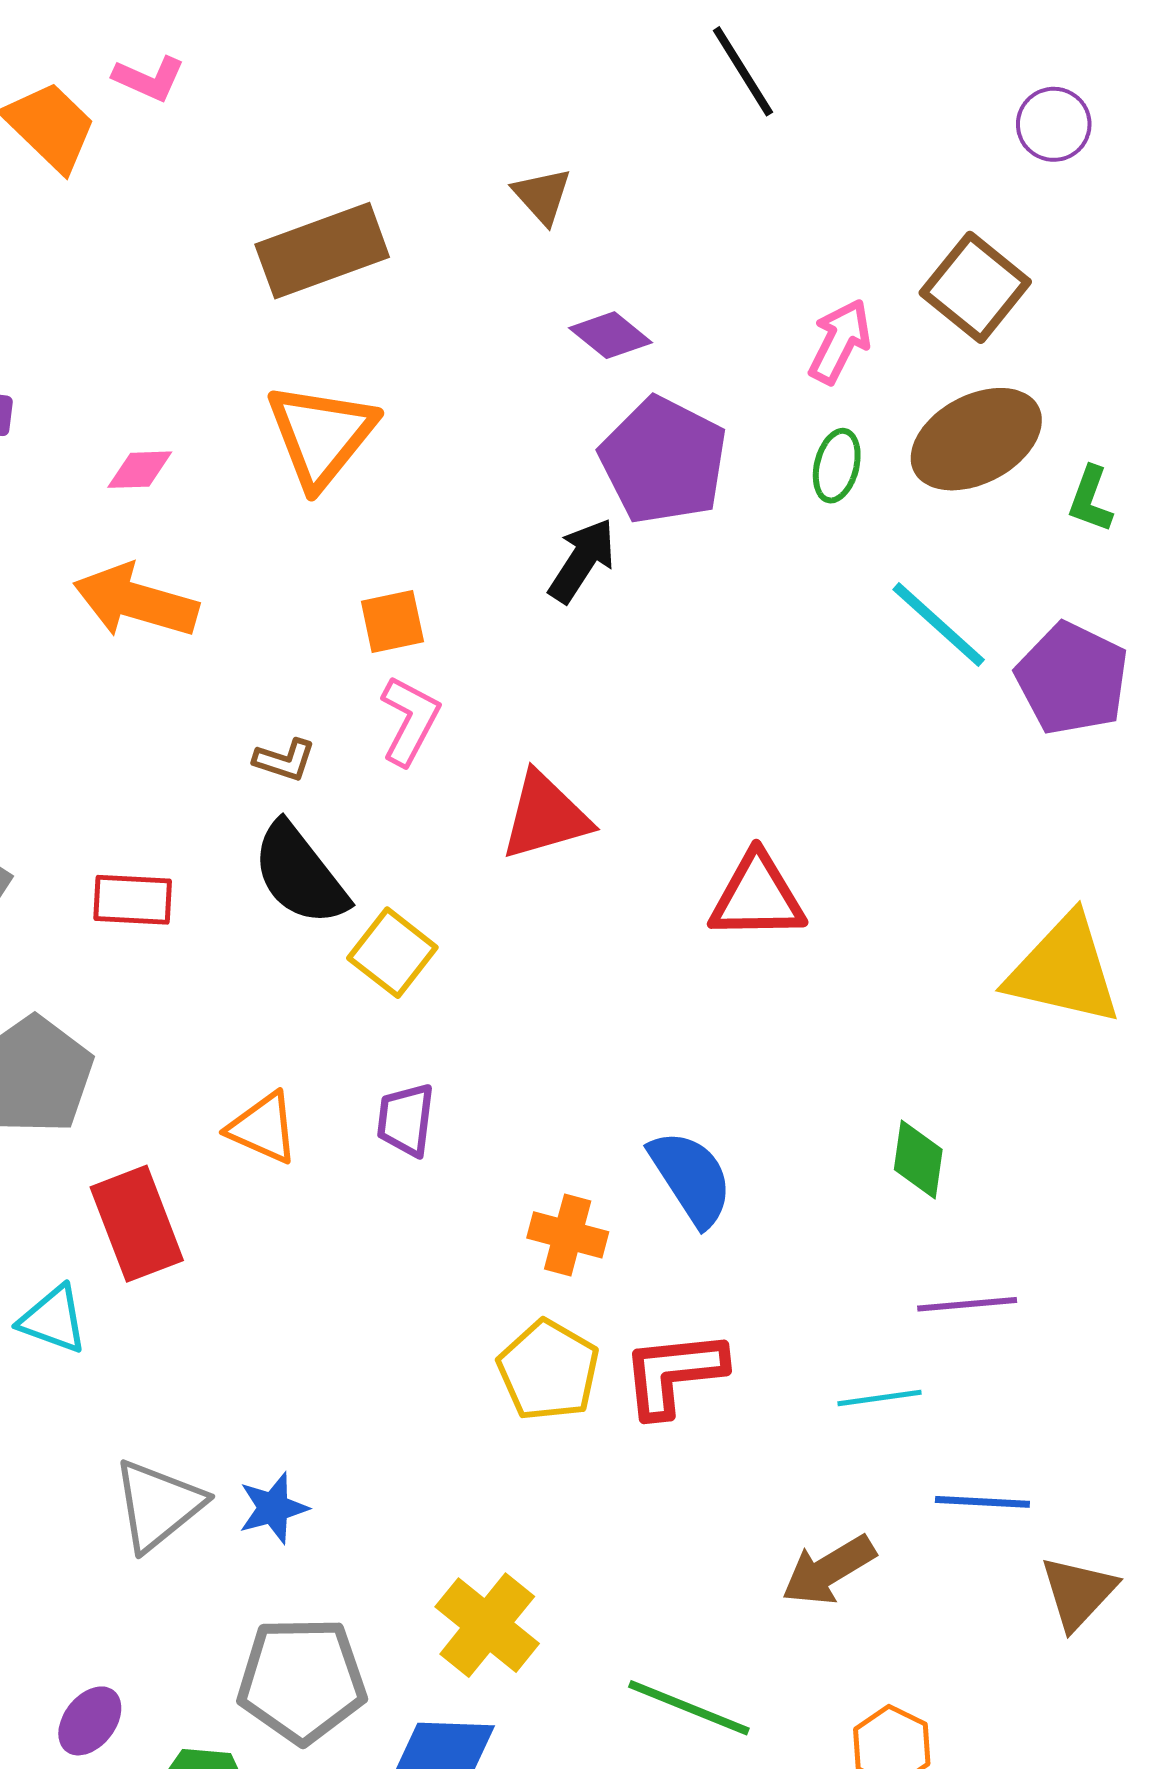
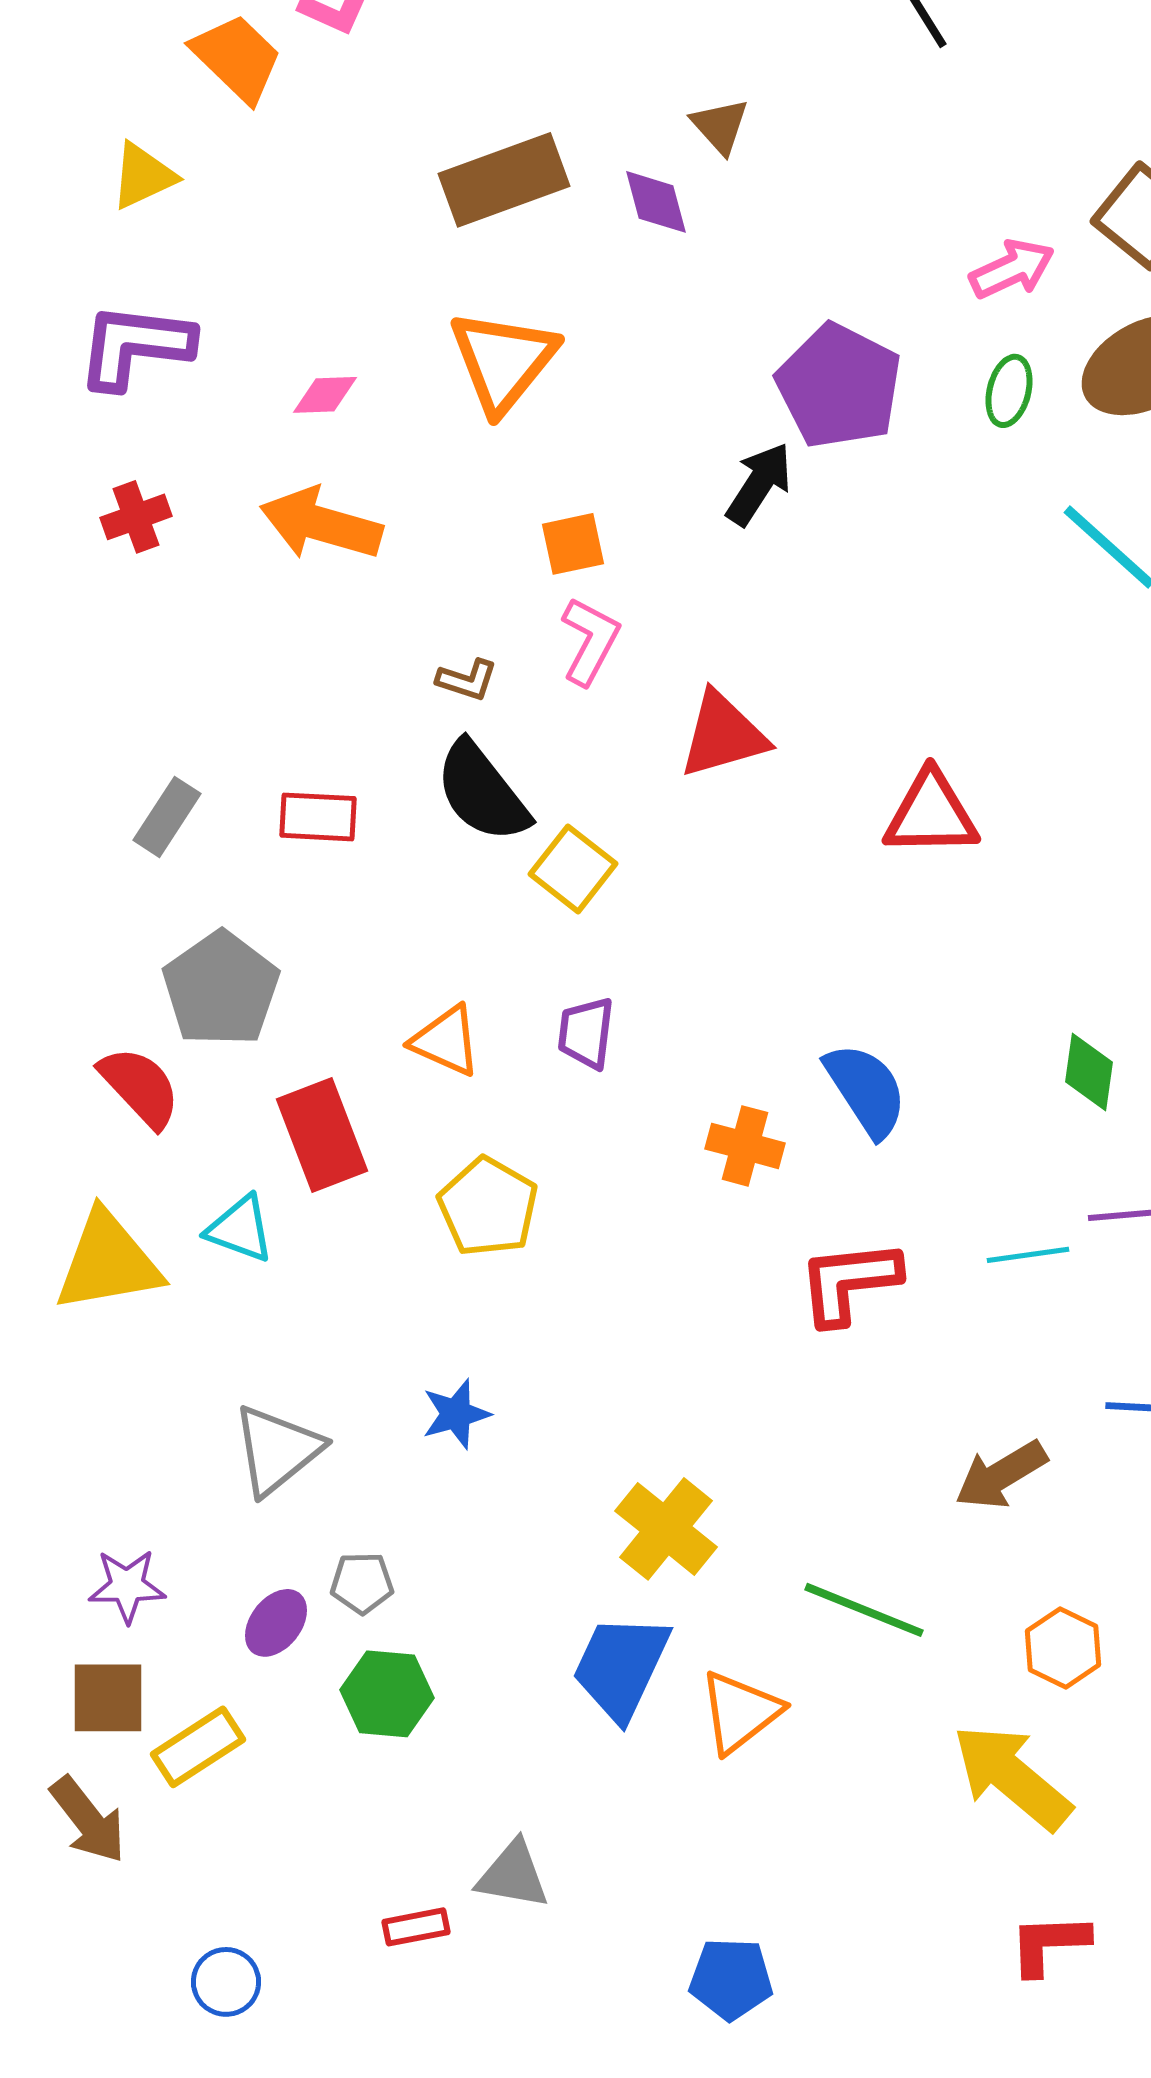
purple diamond: (611, 335) -> (656, 202), moved, turned 36
pink arrow: (840, 341) -> (1012, 269), turned 38
yellow pentagon: (548, 1370) -> (488, 1207), moved
cyan line: (879, 1398) -> (1028, 1255), moved
gray triangle: (158, 1505) -> (277, 1450), moved
gray pentagon: (302, 1680) -> (362, 1583), moved, size x0.5

